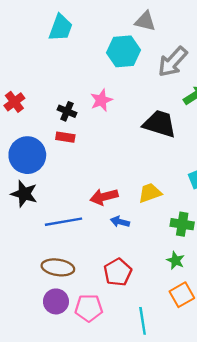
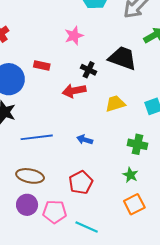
black cross: (67, 111) -> (89, 70), moved
yellow trapezoid: (150, 193) -> (115, 104), moved
red arrow: (104, 197) -> (74, 91), moved
cyan line: (143, 321) -> (87, 227), moved, turned -60

